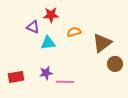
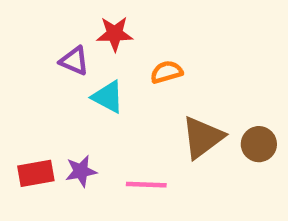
cyan triangle: (48, 43) -> (108, 97), turned 35
brown triangle: (102, 43) -> (203, 137), moved
purple star: (46, 73) -> (81, 171), moved

